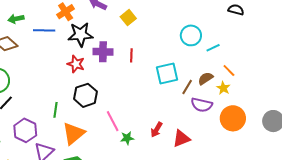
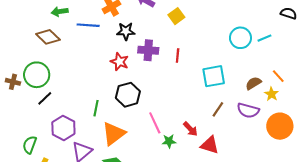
black star: (80, 35) -> (126, 31), size x0.7
cyan line: (213, 48) -> (264, 38), moved
brown line: (187, 87) -> (218, 109), moved
red arrow: (157, 130) -> (190, 129), moved, turned -77
red triangle: (181, 139) -> (210, 145), moved, turned 36

